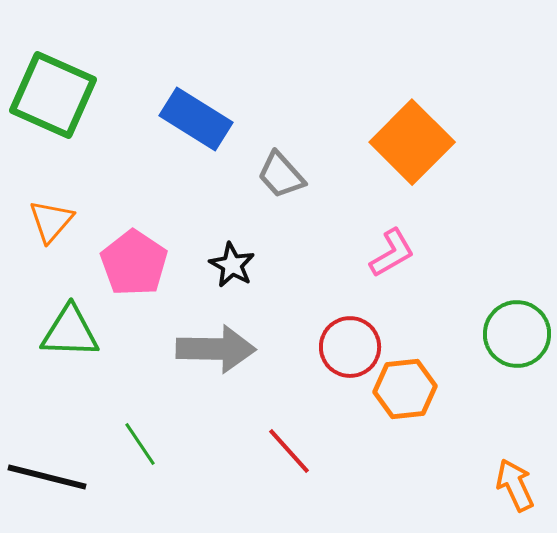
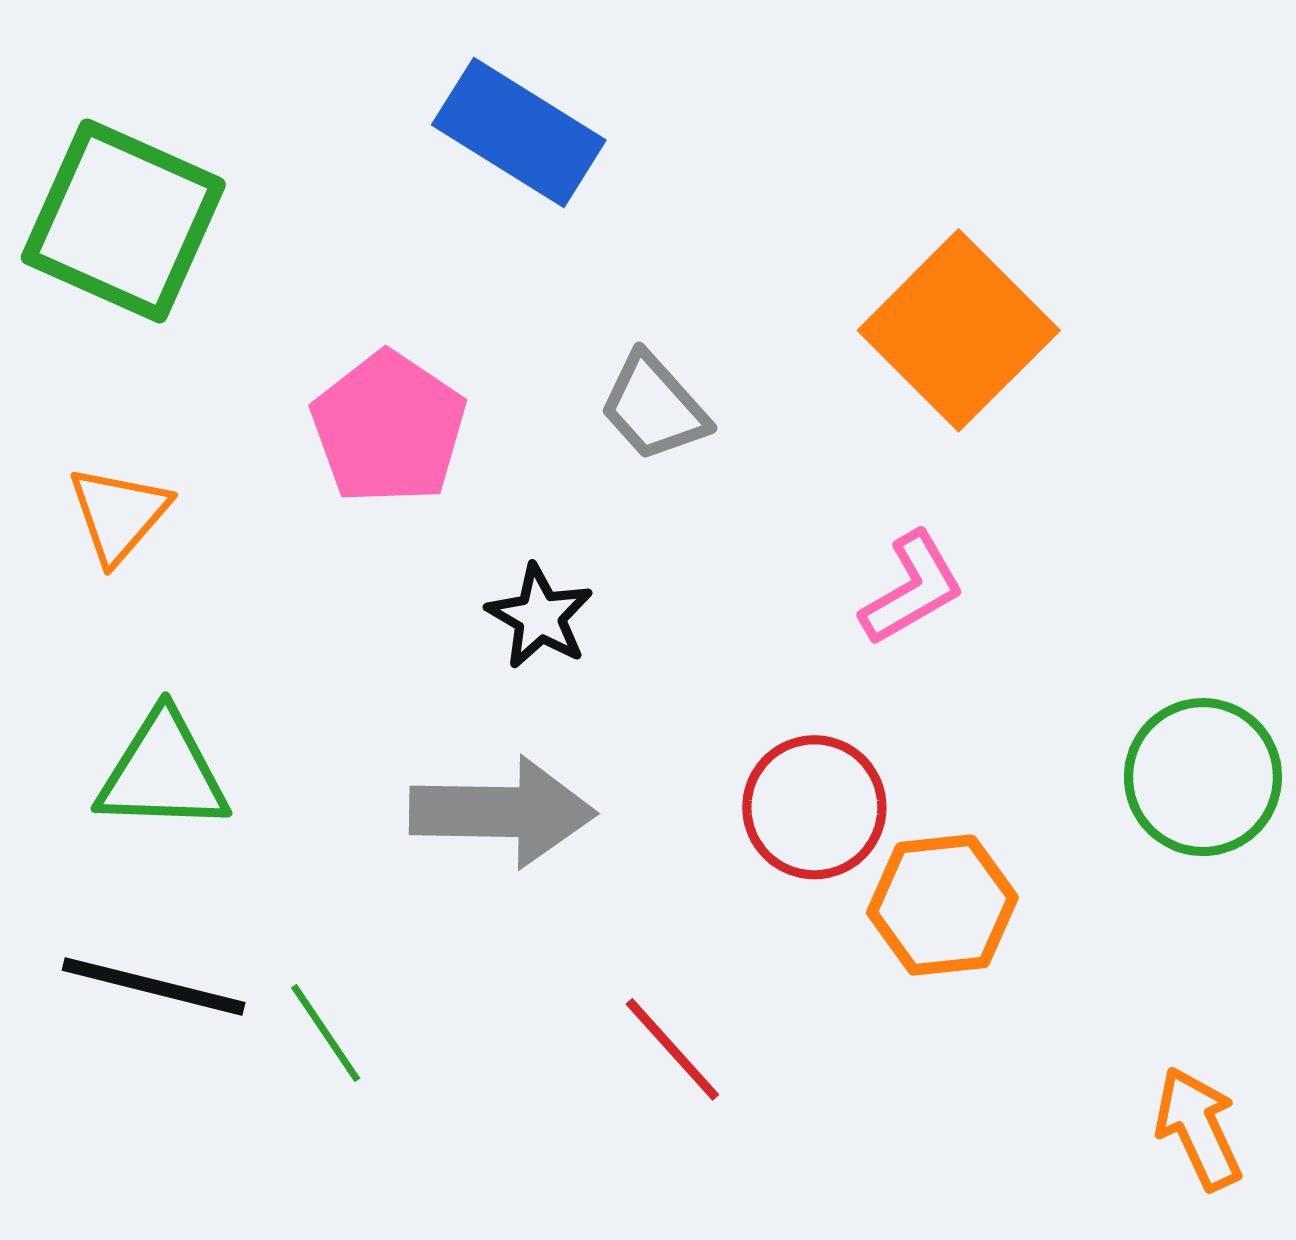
blue rectangle: (196, 119) -> (519, 133), moved
pink pentagon: (134, 263) -> (389, 428), moved
black line: (47, 477) -> (154, 986), moved

